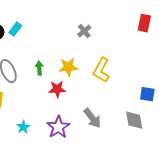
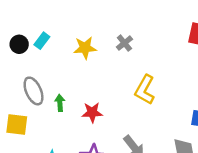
yellow star: (68, 67) -> (85, 48), moved
green arrow: (39, 68) -> (60, 103), moved

